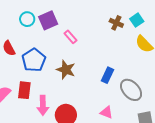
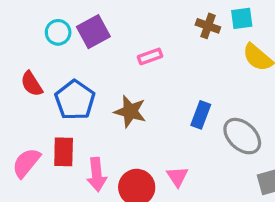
cyan square: (137, 20) -> (242, 18), turned 32
pink rectangle: (70, 37) -> (150, 56), moved, turned -64
pink triangle: (106, 112) -> (177, 177), moved, turned 40

